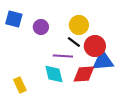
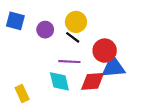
yellow circle: (79, 25) -> (76, 22), moved
black line: (74, 42) -> (73, 37), moved

